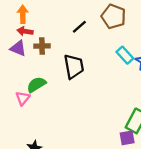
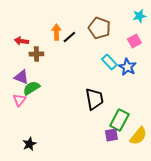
orange arrow: (23, 14) -> (56, 32), moved
purple triangle: (18, 48) -> (21, 77), moved
black trapezoid: (74, 66) -> (94, 99), moved

